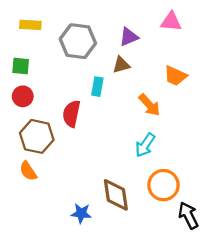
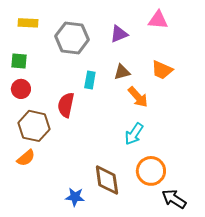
brown triangle: (121, 65) -> (122, 72), moved
orange semicircle: (28, 171) -> (26, 158), turned -96
black arrow: (188, 215) -> (174, 199), turned -30

